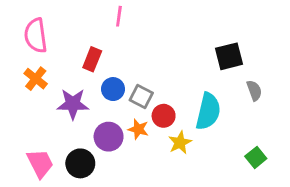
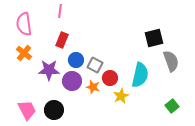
pink line: (119, 16) -> (60, 11), moved
gray semicircle: (254, 91) -> (171, 61), size x1.5
purple circle: (109, 137) -> (72, 81), moved

